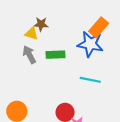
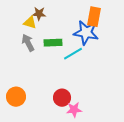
orange rectangle: (99, 27) -> (94, 17), turned -30
cyan line: (90, 80) -> (73, 54), moved, turned -42

